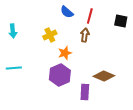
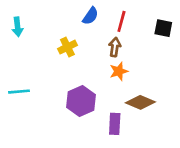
blue semicircle: (67, 12) -> (90, 16), turned -96
cyan arrow: (13, 31) -> (18, 27), moved
orange star: (65, 53) -> (119, 71), moved

